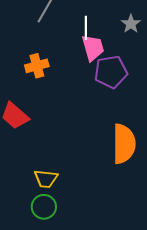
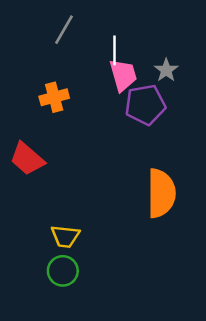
gray star: (131, 24) -> (166, 70), moved

